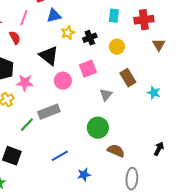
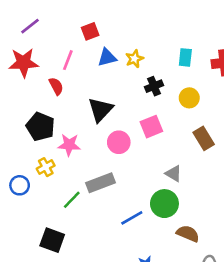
yellow star: (68, 33) -> (134, 59), moved
black triangle: (49, 56) -> (100, 110), turned 35
gray triangle: (106, 95) -> (174, 174), moved, turned -40
blue line: (60, 156) -> (132, 218), moved

